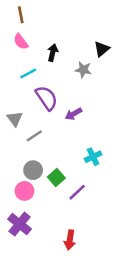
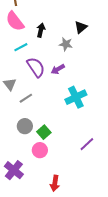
pink semicircle: (21, 42) -> (15, 21), size x1.5
purple arrow: (73, 114) -> (58, 69), moved
cyan cross: (93, 157) -> (76, 97), moved, size x1.5
pink circle: (24, 191) -> (40, 150), moved
purple line: (77, 192) -> (87, 144), moved

